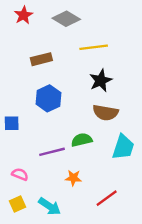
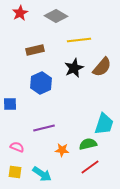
black star: (101, 81) -> (74, 68), moved
brown semicircle: (105, 113) -> (102, 67), moved, turned -60
green semicircle: (82, 140) -> (88, 144), moved
yellow square: (18, 204) -> (15, 172), turned 32

